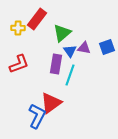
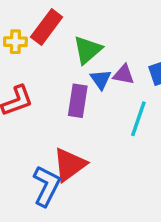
cyan line: (70, 75) -> (138, 119), moved

